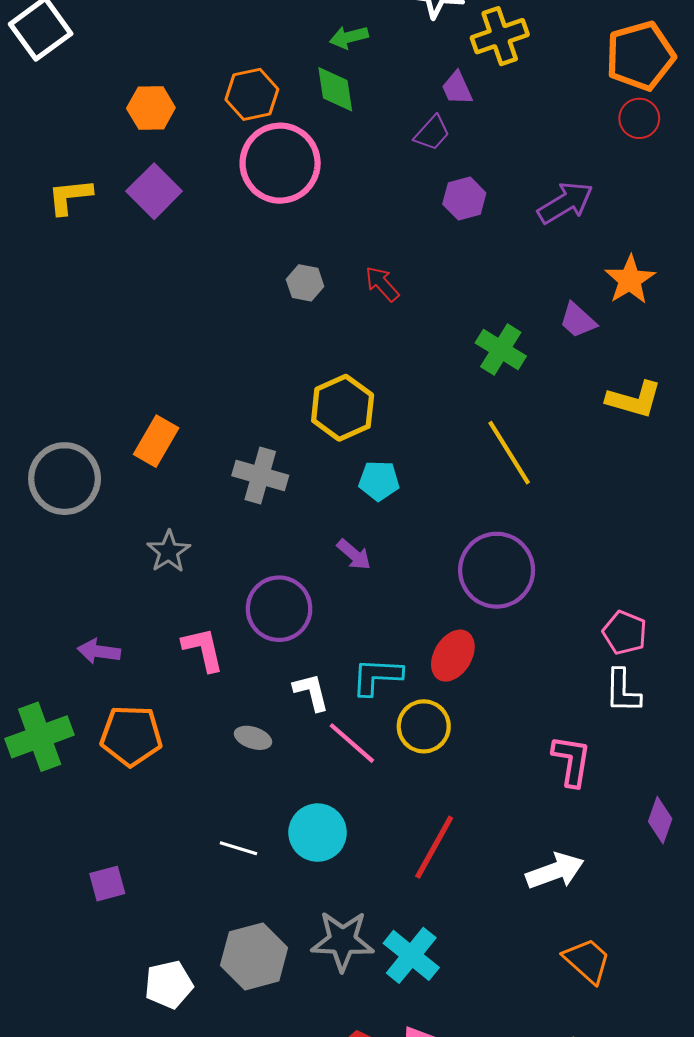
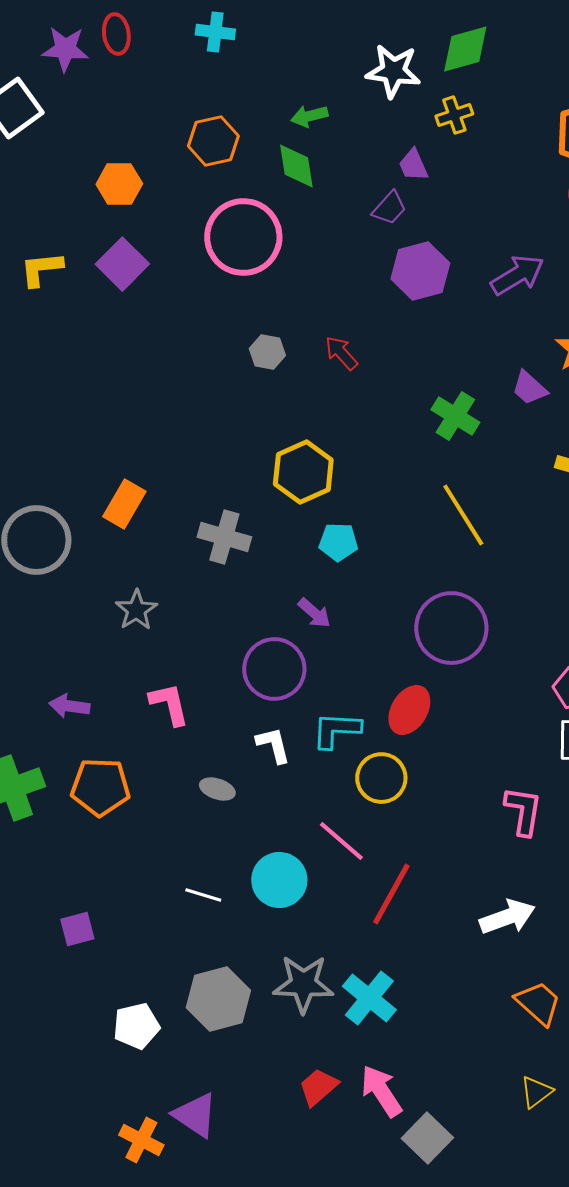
yellow cross: (500, 36) -> (454, 115), size x0.7
orange hexagon: (252, 94) -> (213, 141), moved
purple hexagon: (464, 199) -> (420, 271), size x1.4
purple circle: (279, 609) -> (274, 669), moved
pink line: (352, 743) -> (341, 841), moved

